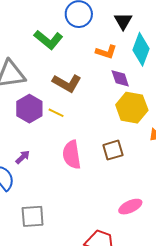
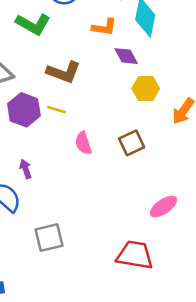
yellow hexagon: (132, 108) -> (146, 88), size x0.7
pink semicircle: (72, 155) -> (83, 143), moved, size x0.7
purple arrow: (23, 157) -> (26, 169), turned -56

